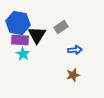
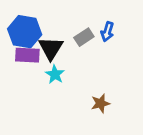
blue arrow: (75, 50) -> (107, 32), moved, turned 112
cyan star: (23, 54) -> (55, 74), moved

